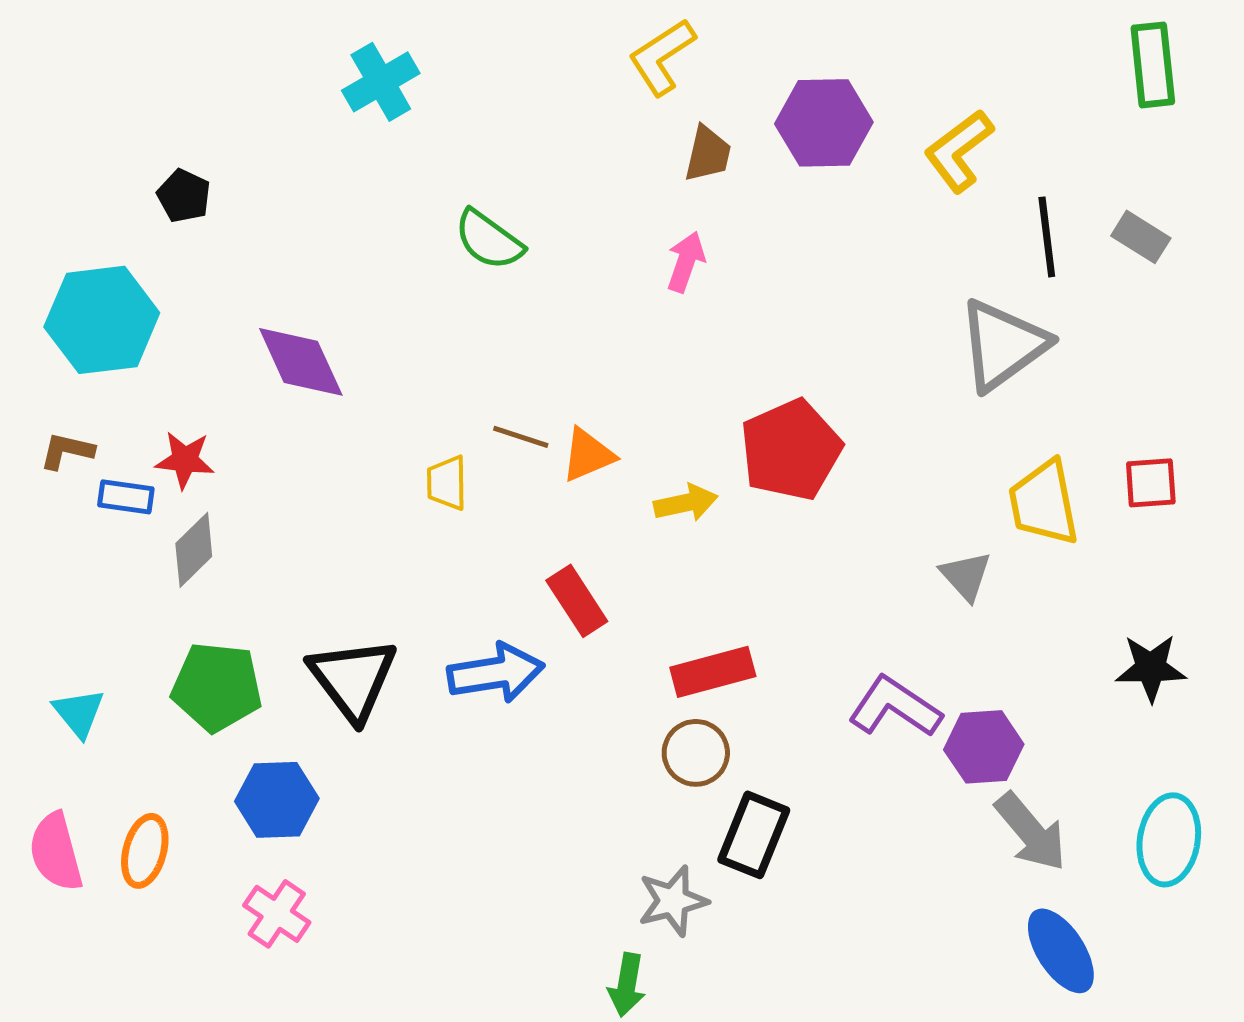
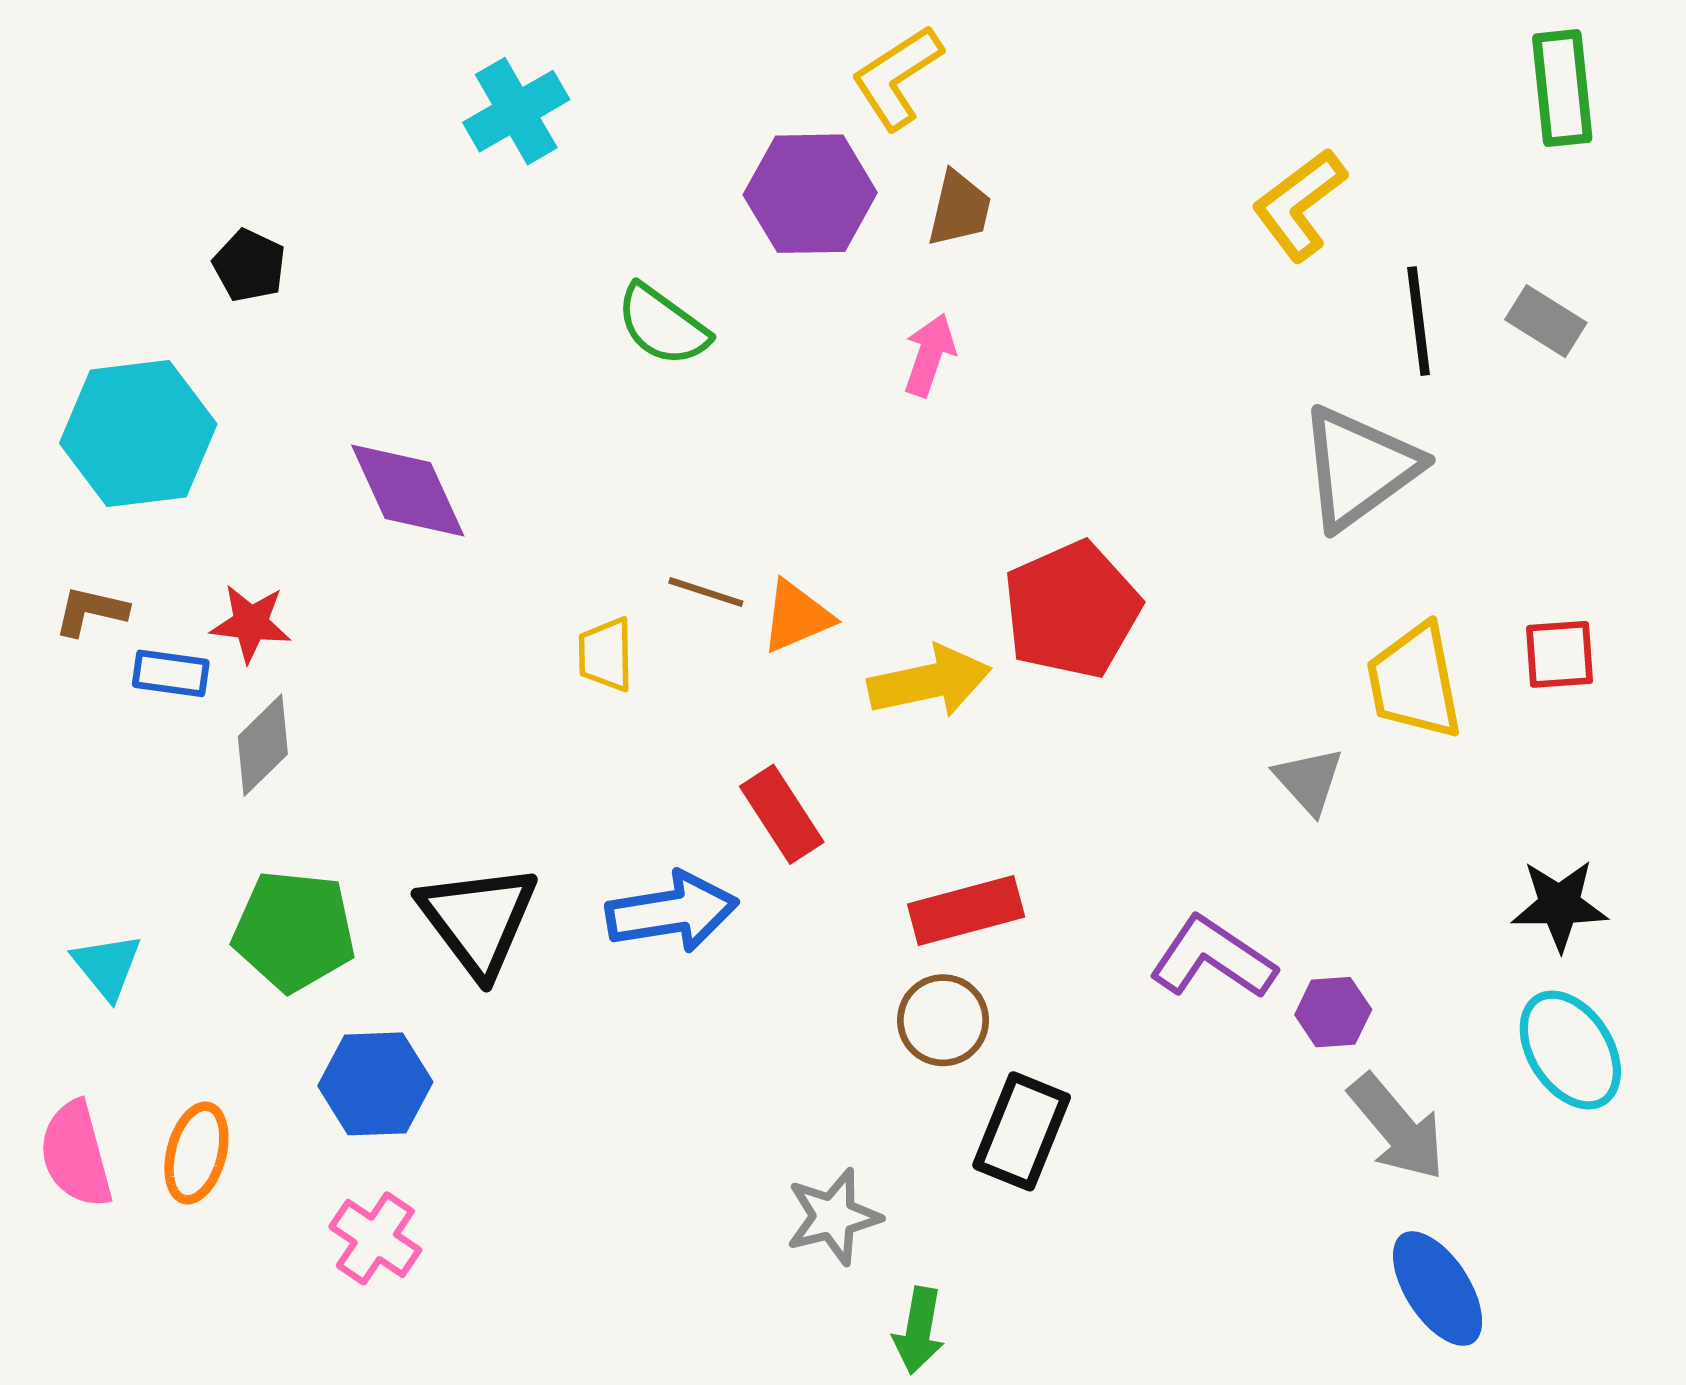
purple hexagon: (824, 123) -> (810, 194), moved
yellow arrow: (686, 503) -> (929, 682), size x1.4
purple hexagon: (984, 747) -> (1333, 1012), size x0.7
cyan ellipse: (1169, 840) -> (1570, 1050), moved, turned -42
gray star: (673, 901) -> (833, 1217), moved
green arrow: (627, 985) -> (919, 1331), moved

